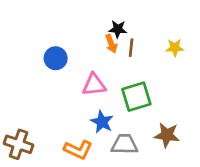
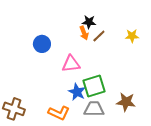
brown line: (131, 48) -> (99, 36), turned 40
green square: (136, 97) -> (94, 86), moved

